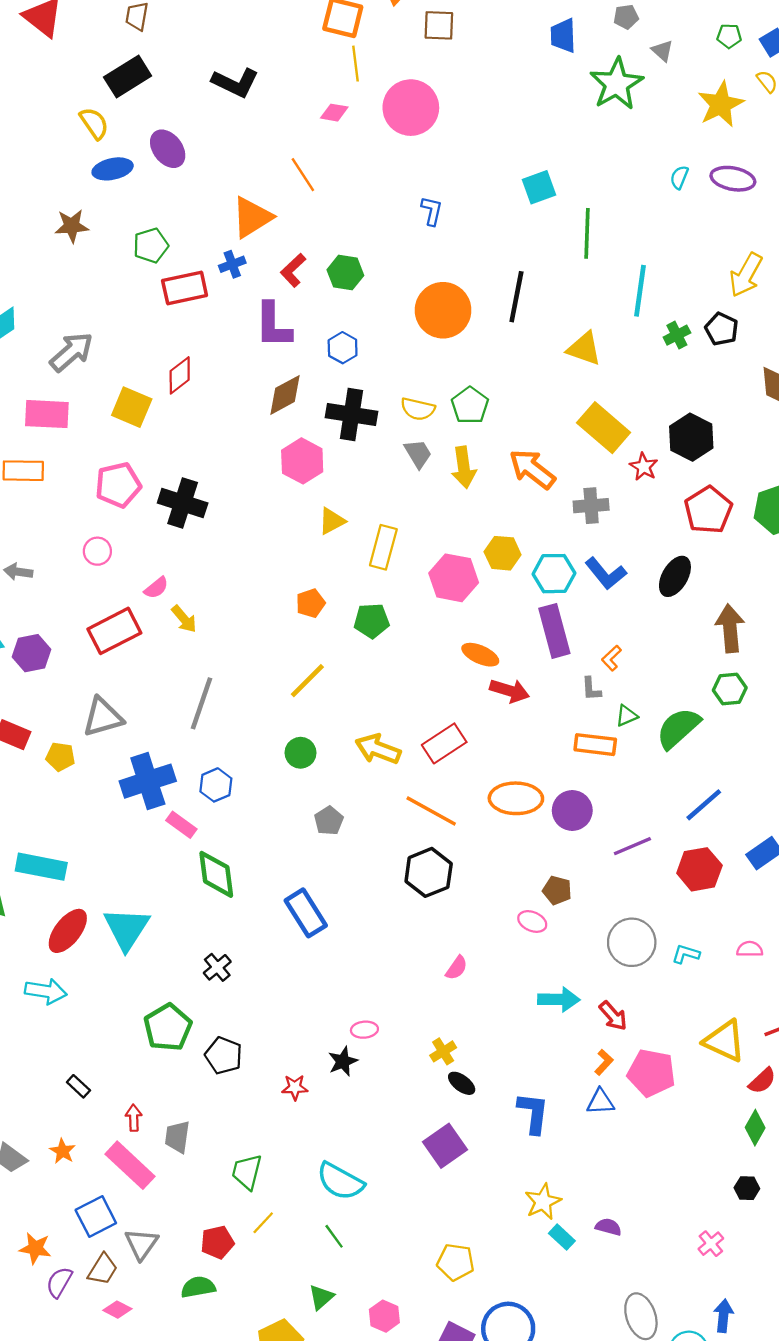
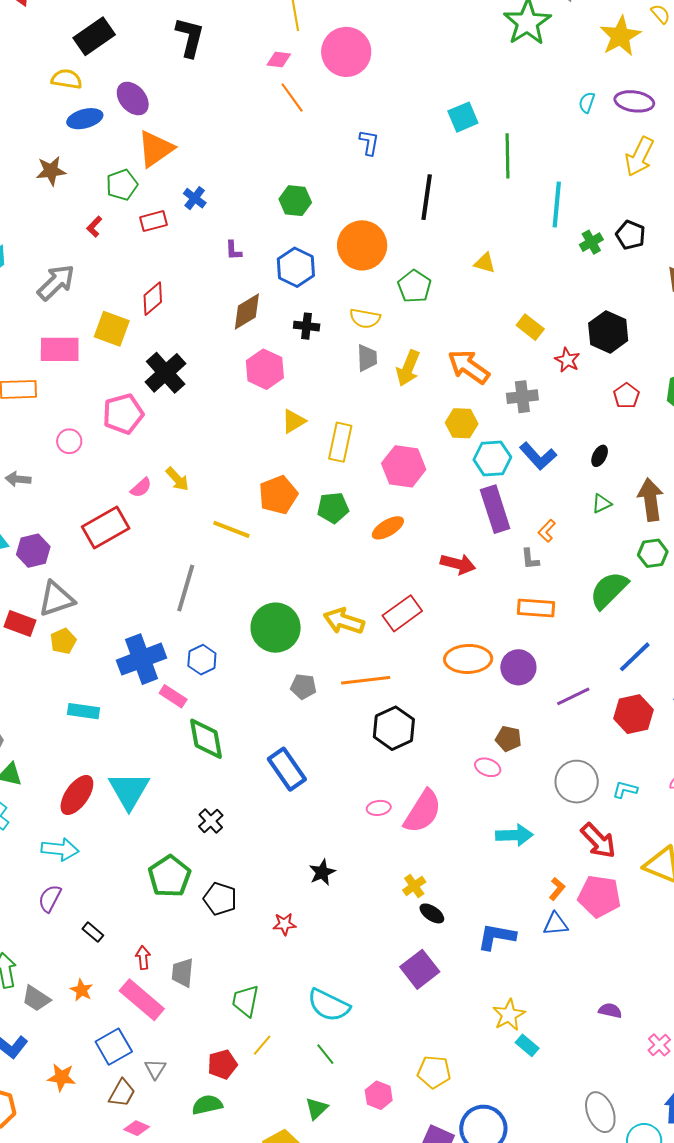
black L-shape: (235, 83) -> (190, 37), turned -99
yellow semicircle: (94, 123) -> (67, 79), turned -44
orange line: (303, 175) -> (292, 97), moved
orange triangle: (252, 217) -> (156, 149), moved
blue cross: (232, 264) -> (195, 198), turned -30
red L-shape: (293, 270) -> (94, 227), moved, size x0.7
yellow arrow: (746, 275) -> (639, 156), moved
red rectangle: (185, 288) -> (153, 221), size x0.7
black line: (516, 297) -> (427, 197), moved
orange circle: (443, 310) -> (362, 245), moved
purple L-shape: (273, 325) -> (233, 250), size x0.5
blue hexagon: (343, 348) -> (296, 267), size x1.4
yellow triangle: (584, 349) -> (485, 263), moved, size x0.7
green pentagon: (470, 405) -> (414, 286), moved
pink rectangle: (47, 414) -> (60, 349), moved
black cross: (352, 415) -> (307, 326), size x0.6
yellow rectangle: (604, 428) -> (530, 327), size x0.6
gray trapezoid: (418, 454) -> (367, 358), turned 32
yellow arrow: (464, 467) -> (408, 368), turned 33
pink pentagon: (118, 485) -> (123, 414), moved
black cross: (183, 503) -> (166, 373), moved, turned 33
red pentagon: (708, 510) -> (626, 396), size x0.6
pink circle: (97, 551) -> (69, 441), moved
yellow hexagon: (503, 553) -> (462, 423), moved
black ellipse: (675, 576) -> (600, 456), size x0.6
orange pentagon: (311, 603) -> (278, 495), size x1.5
yellow arrow: (184, 619) -> (177, 479), moved
orange ellipse: (480, 655) -> (388, 528), moved, turned -52
yellow line: (307, 681) -> (231, 529), moved, turned 69
green triangle: (627, 716) -> (602, 503), moved
gray triangle: (103, 717) -> (56, 599), moved
green circle: (301, 753) -> (276, 628), size x1.8
yellow pentagon: (60, 757) -> (63, 641), turned -30
orange line: (431, 811) -> (366, 680), moved, turned -33
gray pentagon: (329, 821) -> (303, 687), turned -30
cyan rectangle: (41, 867) -> (84, 711), moved, size x0.7
pink semicircle: (457, 968) -> (423, 811), size x2.0
red arrow: (613, 1016) -> (598, 841), moved, size x1.4
pink ellipse: (364, 1030) -> (379, 808), moved
black star: (343, 1061) -> (322, 872), moved
blue L-shape: (533, 1113) -> (497, 937), turned -84
purple semicircle: (608, 1227) -> (610, 1011), moved
gray triangle: (141, 1244) -> (155, 1069), size x0.7
purple semicircle: (59, 1282) -> (50, 898), moved
pink hexagon: (384, 1316) -> (379, 1095), moved

